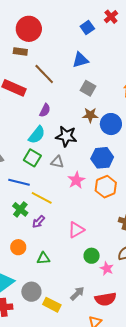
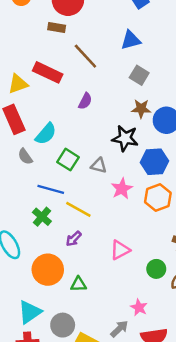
cyan semicircle: (37, 135) -> (46, 134), moved
black star: (66, 136) -> (125, 138), moved
green cross: (20, 209) -> (42, 217), moved
orange circle: (18, 247) -> (48, 270), size x1.6
green circle: (92, 256) -> (156, 269), moved
pink star: (107, 268) -> (139, 307), moved

